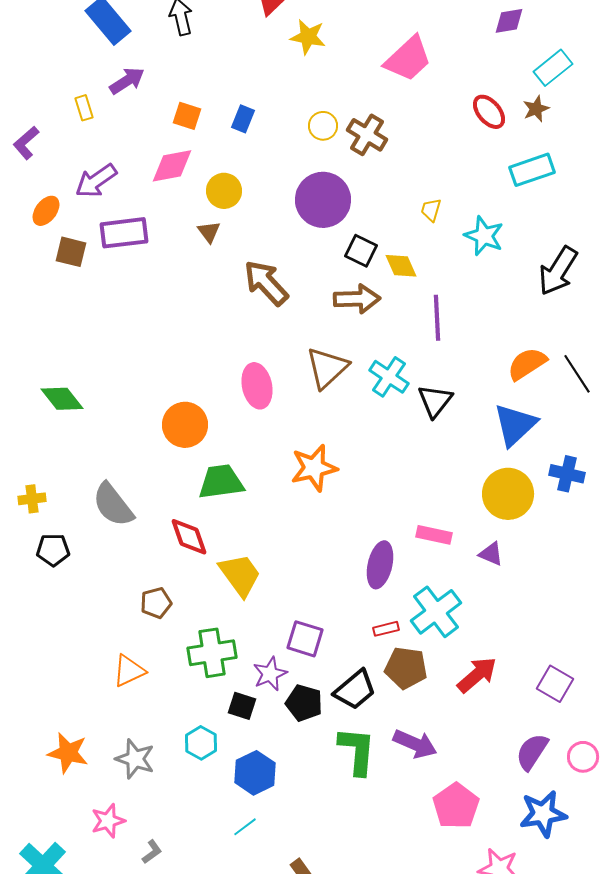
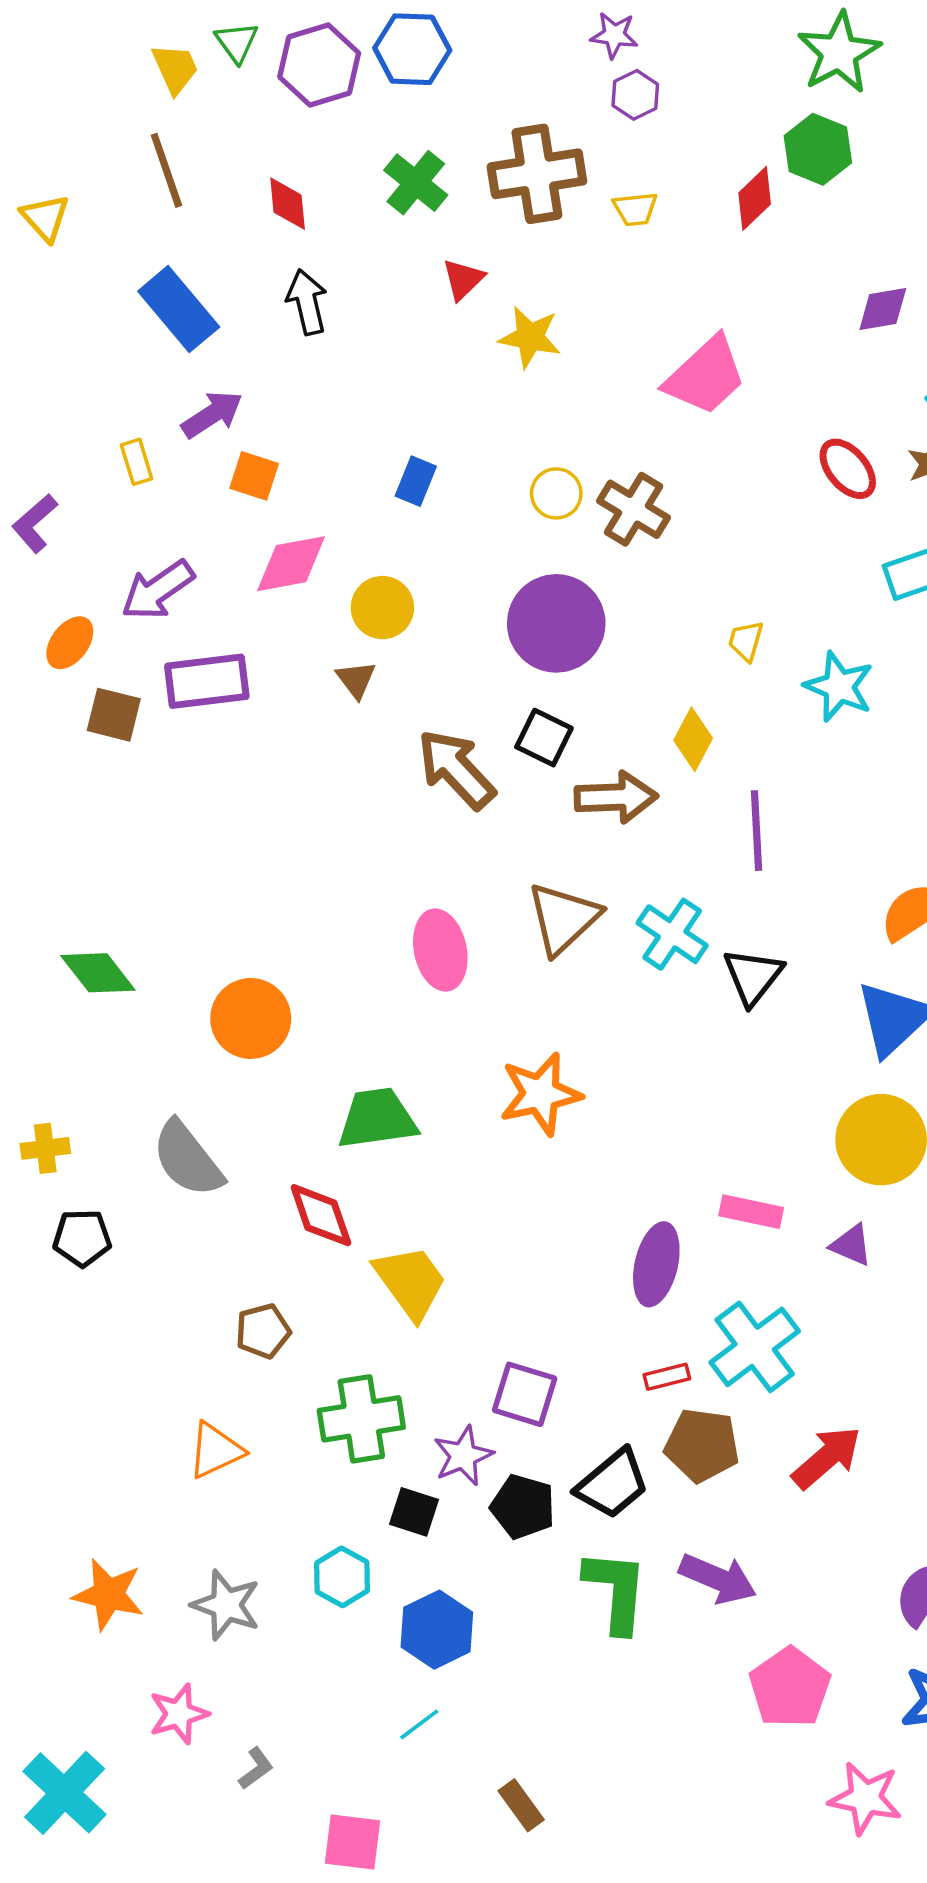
orange square: (187, 116) -> (254, 476), moved
black square: (361, 251) -> (544, 738), moved
yellow diamond: (401, 266) -> (693, 739), turned 52
orange circle: (185, 425) -> (251, 1018), moved

